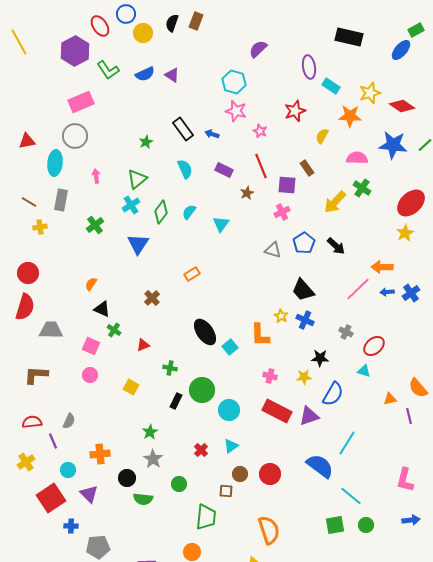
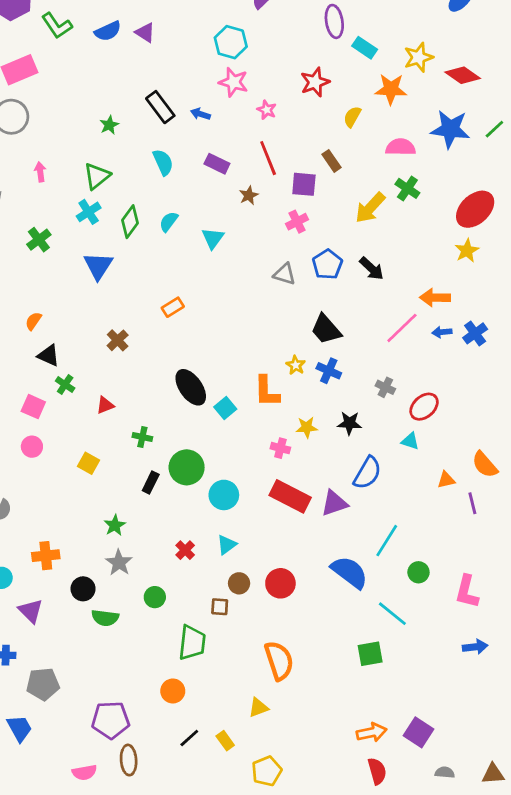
yellow star: (304, 377) -> (307, 427), moved
green circle: (366, 525) -> (418, 572), moved

